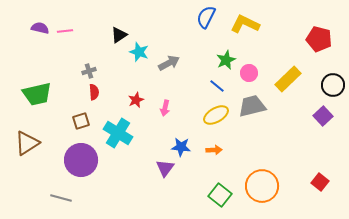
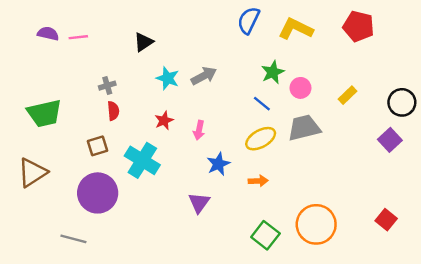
red pentagon: (319, 39) -> (358, 26), moved
cyan star: (139, 52) -> (168, 78), moved
yellow rectangle: (288, 79) -> (348, 95), size x0.6
blue star: (181, 147) -> (218, 164), moved, turned -30

